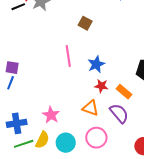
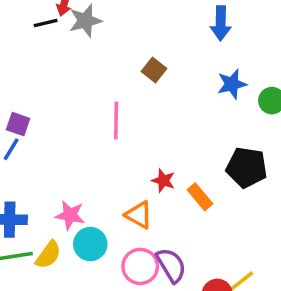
blue star: (96, 64) -> (232, 84), moved
purple semicircle: (119, 113) -> (171, 265), moved
pink star: (51, 115) -> (70, 215), turned -30
cyan circle: (66, 143) -> (90, 244), moved

